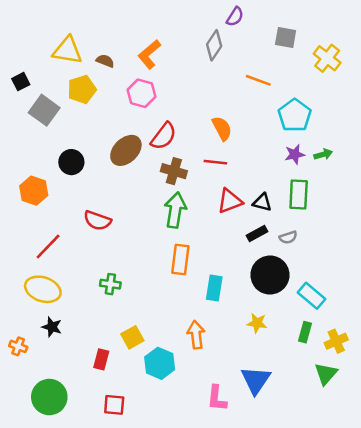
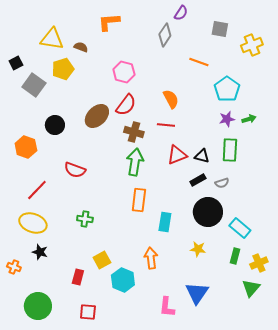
orange L-shape: (149, 54) -> (109, 22), moved, turned 35
yellow cross: (327, 58) -> (252, 45), turned 30
pink hexagon: (141, 93) -> (124, 72), moved

